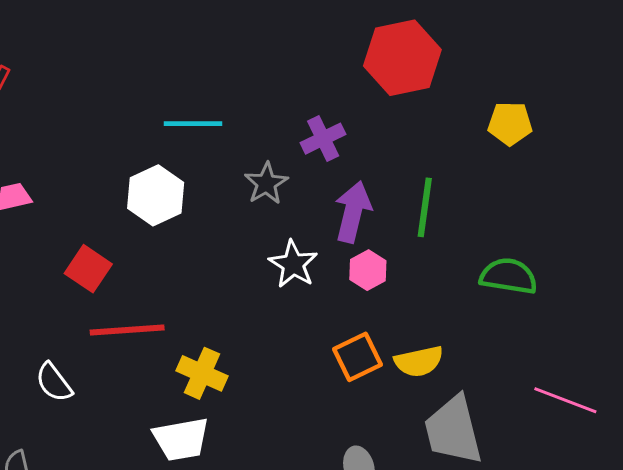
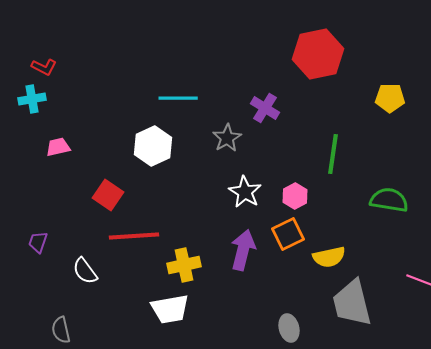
purple cross: (323, 139) -> (265, 108), turned -32
purple arrow: (353, 212) -> (243, 250), moved
orange square: (357, 357) -> (288, 234), moved
yellow cross: (202, 373) -> (184, 265), turned -36

